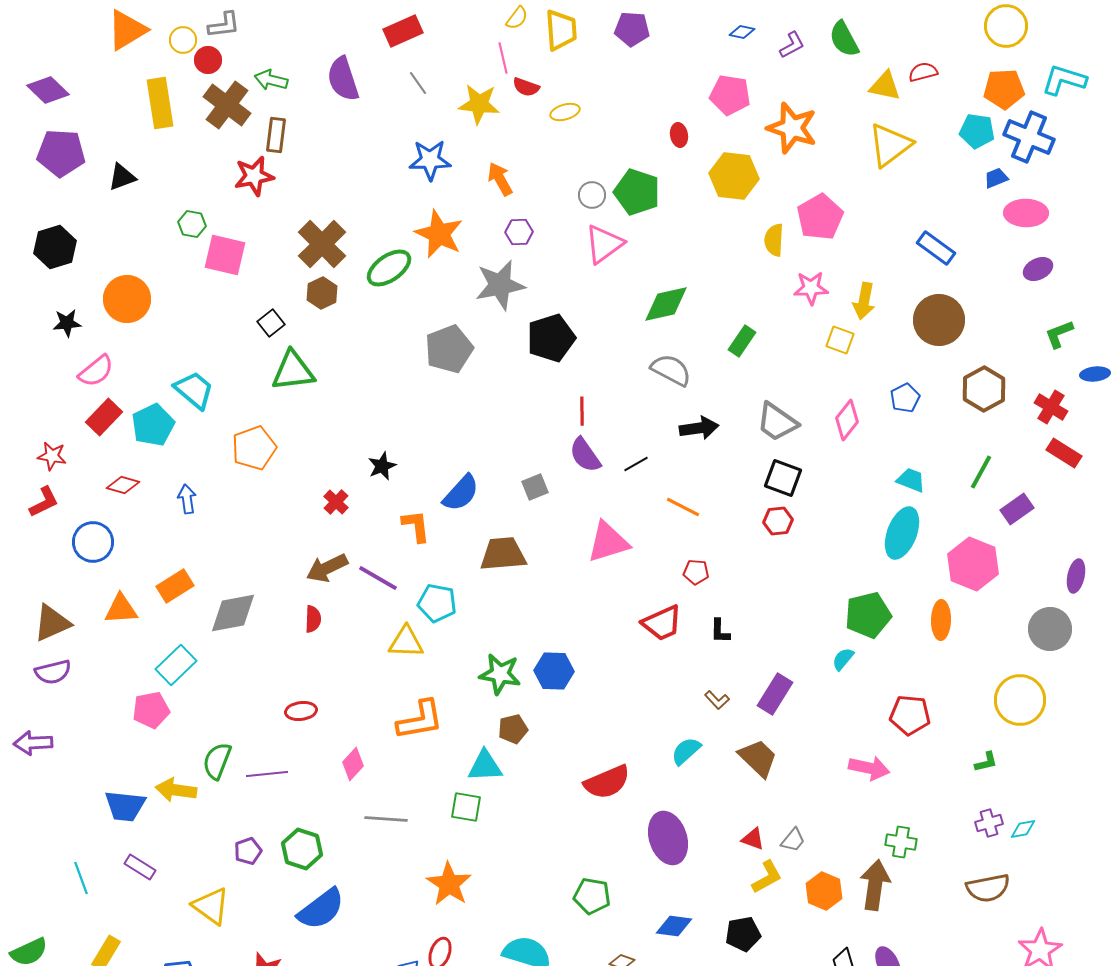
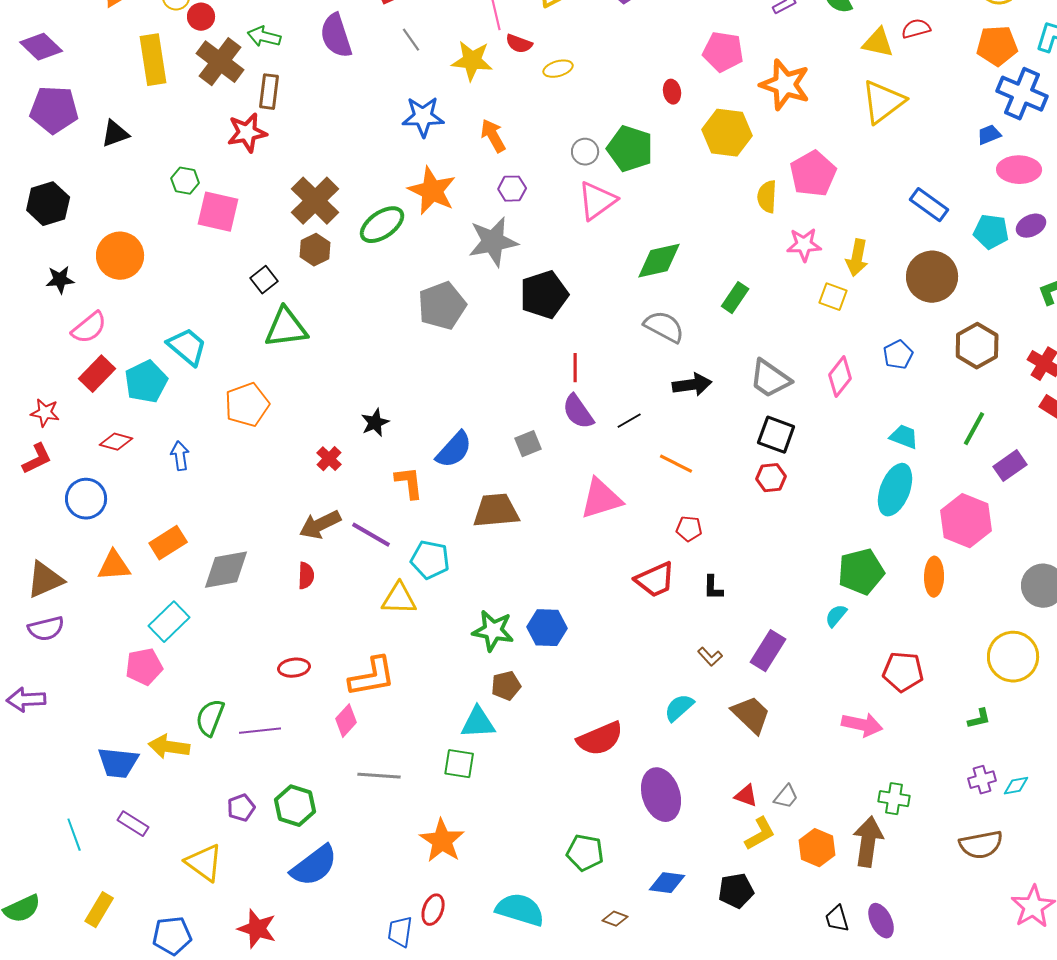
cyan pentagon: (977, 131) -> (991, 232), moved
orange L-shape: (420, 720) -> (372, 677), moved

